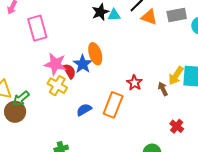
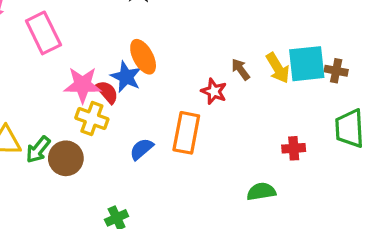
yellow arrow: (176, 76) -> (278, 68), turned -54
brown arrow: (163, 89) -> (241, 69), moved
brown circle: (15, 112) -> (66, 158), moved
red cross: (177, 126) -> (294, 148), turned -32

